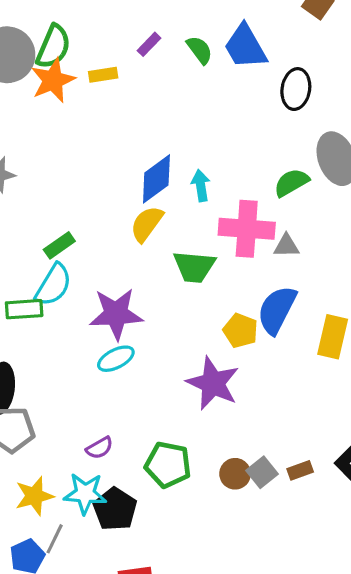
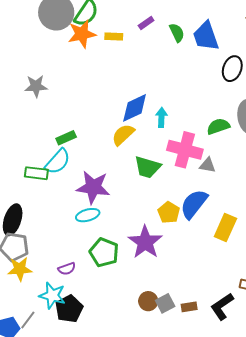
green pentagon: (168, 465) -> (104, 252), moved
yellow star: (34, 496) -> (20, 269), moved

